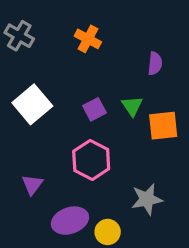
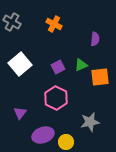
green triangle: (132, 106) -> (81, 65), turned 40

